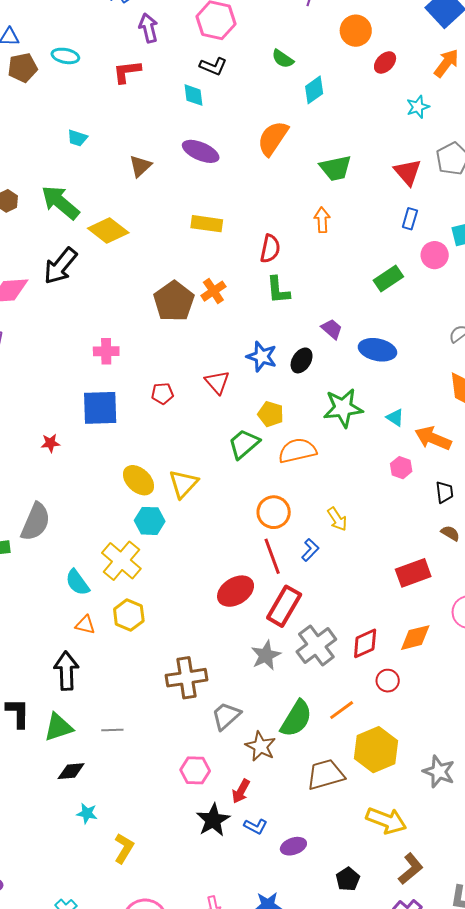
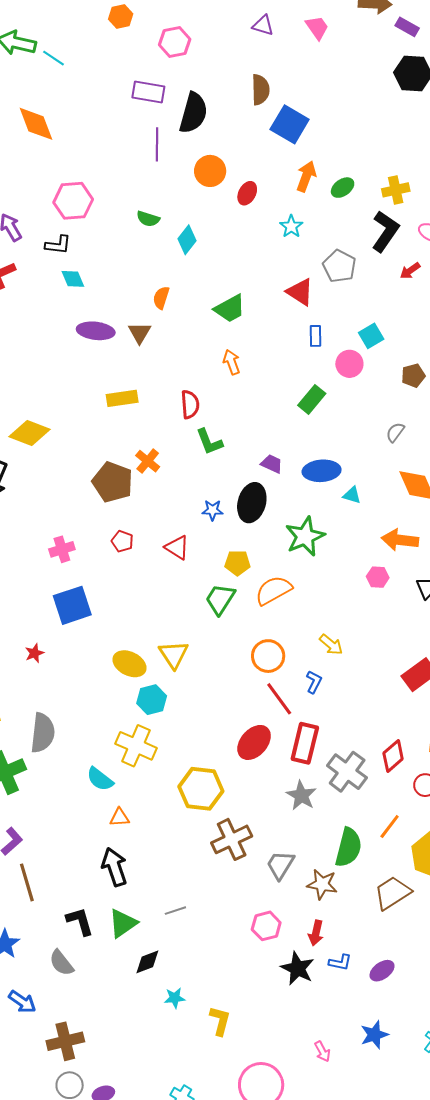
black L-shape: (213, 66) -> (58, 245), moved
orange semicircle: (273, 138) -> (161, 298), size x0.6
brown triangle: (140, 166) -> (140, 333), moved
blue star: (262, 357) -> (213, 510), size x0.7
black ellipse: (302, 360) -> (252, 503), size x1.5
red pentagon: (162, 394) -> (122, 541), moved, turned -30
cyan triangle: (395, 417) -> (352, 495), moved
yellow hexagon: (129, 615) -> (201, 789), moved, size x1.4

